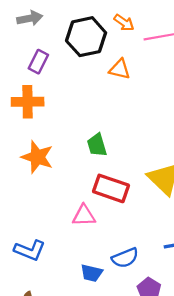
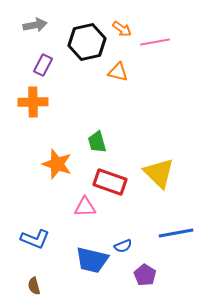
orange star: (37, 157) -> (57, 164), moved
blue semicircle: (125, 258) -> (123, 246), size x0.7
blue trapezoid: (91, 273) -> (92, 260), size x1.6

